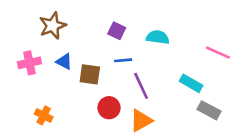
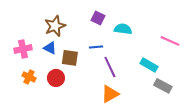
brown star: (53, 26) -> (55, 26), moved
purple square: (117, 31) -> (98, 18), moved
red circle: (109, 108) -> (56, 78), moved
orange cross: (44, 115) -> (29, 77), moved

